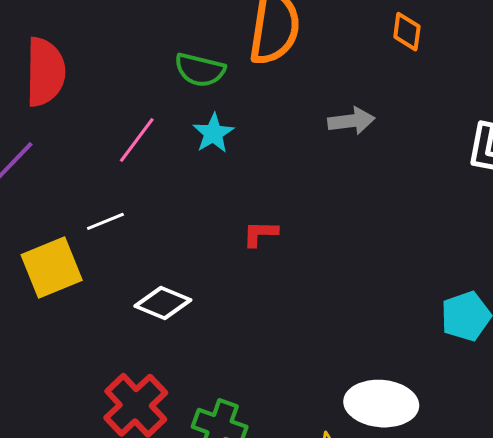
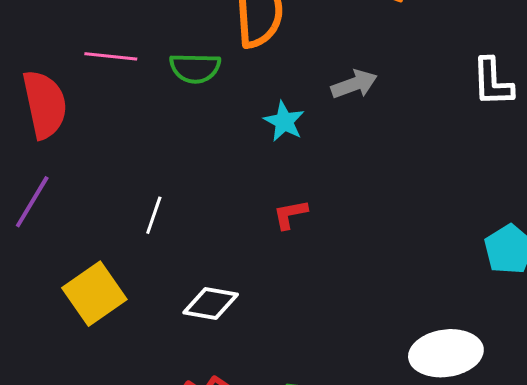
cyan star: (213, 133) -> (284, 121), moved
pink line: (137, 140) -> (111, 56), moved, turned 72
white line: (105, 221) -> (154, 215), moved, turned -36

